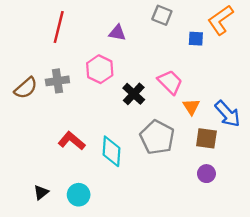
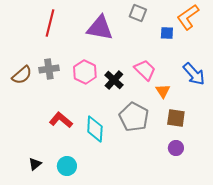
purple triangle: (117, 33) -> (100, 28), size x1.8
pink hexagon: (100, 69) -> (85, 72), moved
blue arrow: (228, 114) -> (194, 74), moved

